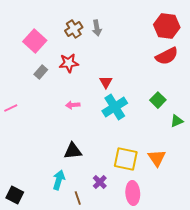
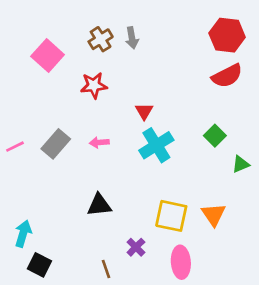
gray rectangle: (41, 72) -> (56, 144), moved, size x1.5
cyan arrow: (59, 180) -> (23, 234), moved
black square: (15, 195) -> (39, 265), moved

